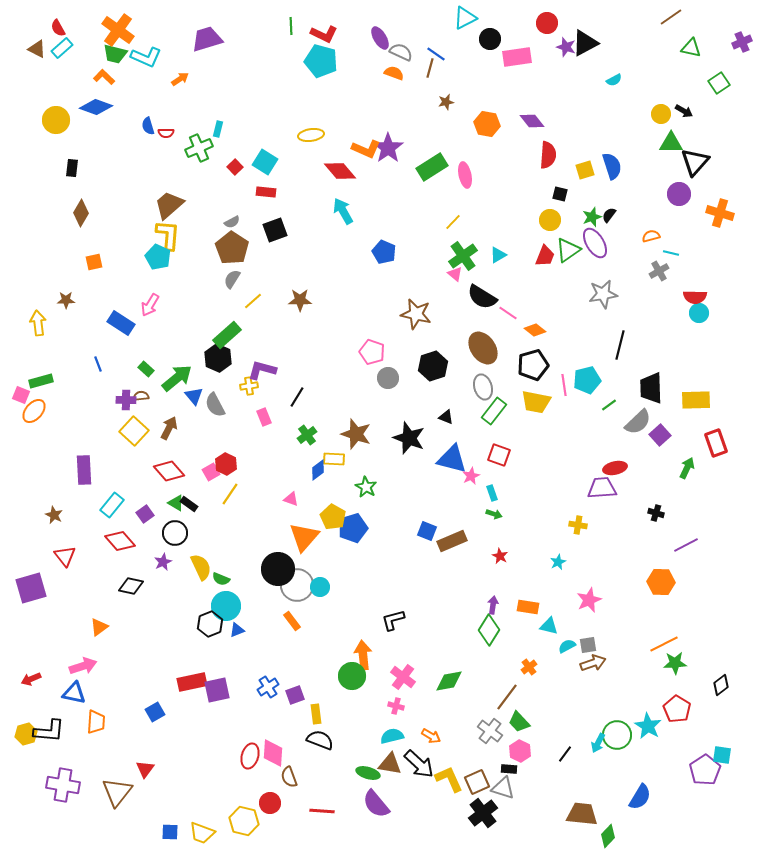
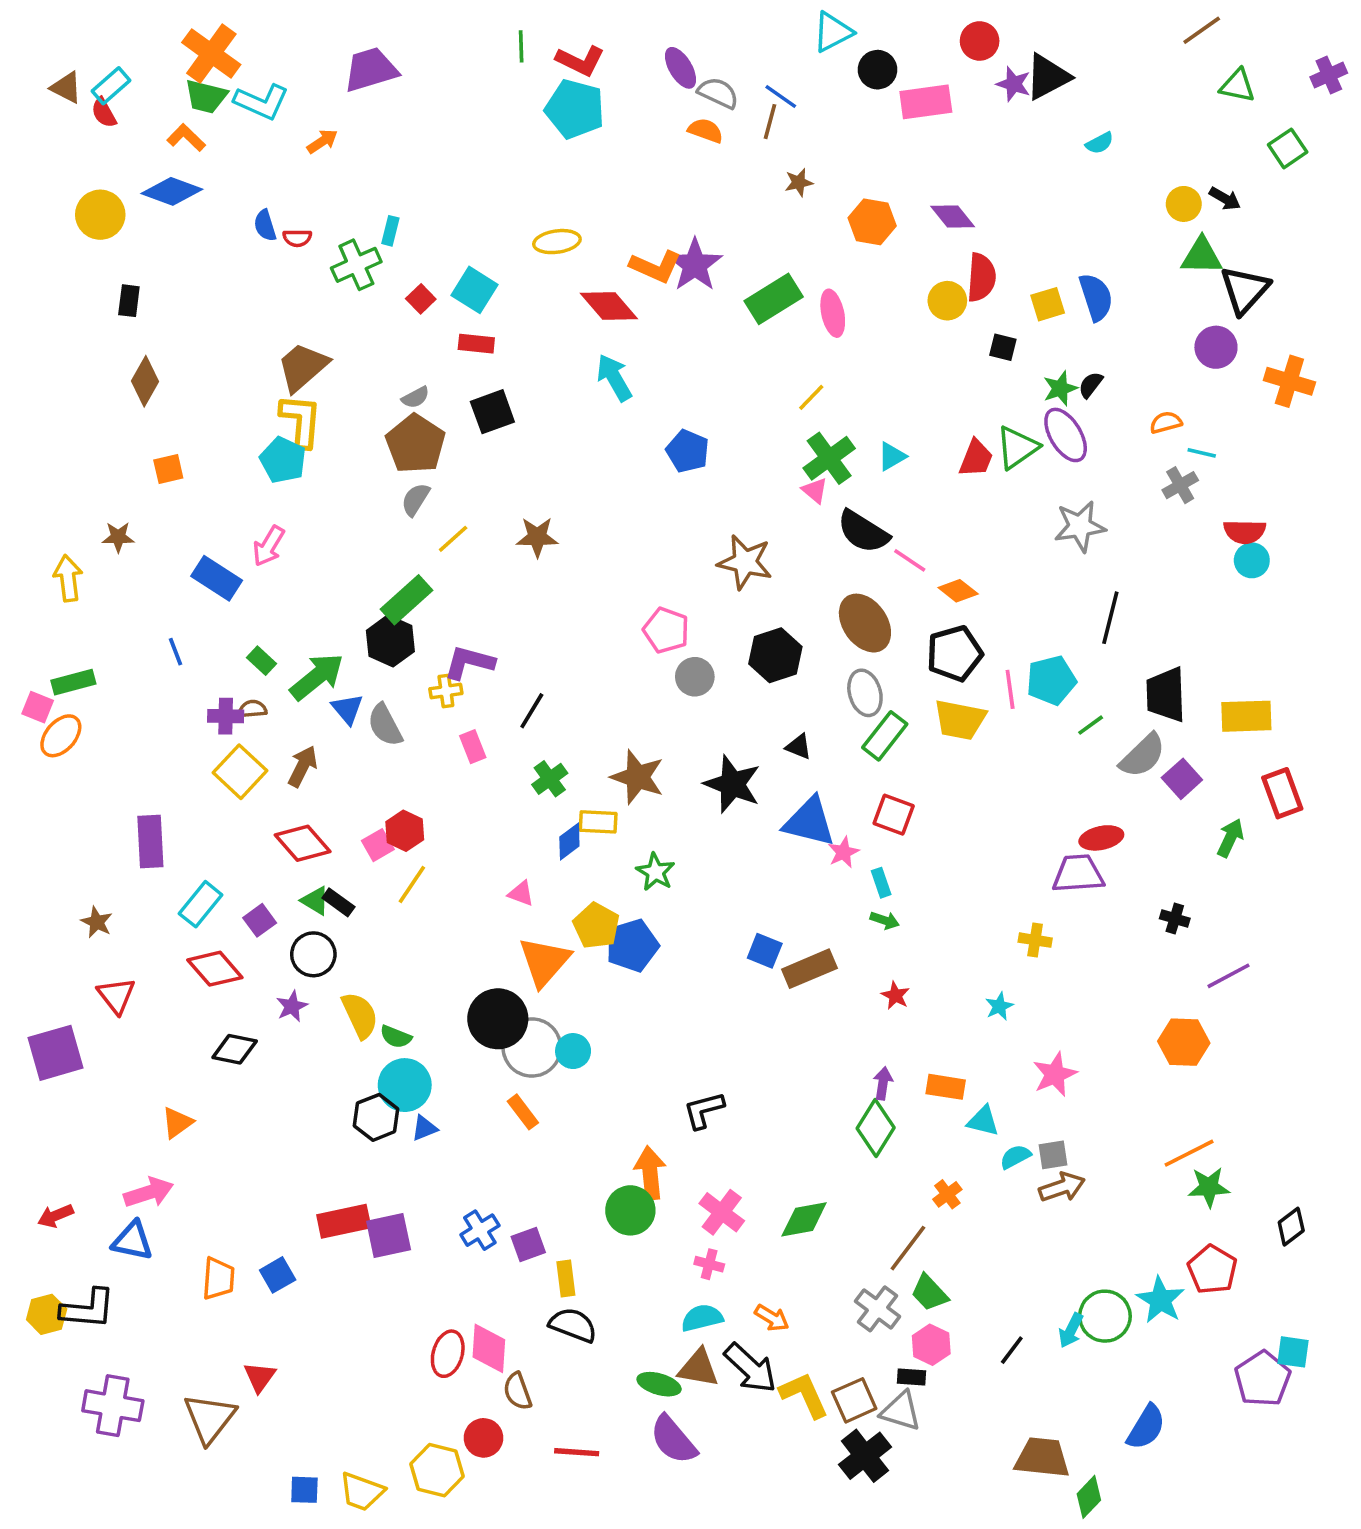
red semicircle: (58, 28) -> (104, 113), moved
yellow circle: (550, 220) -> (947, 301), moved
orange trapezoid: (96, 722) -> (218, 1278), moved

